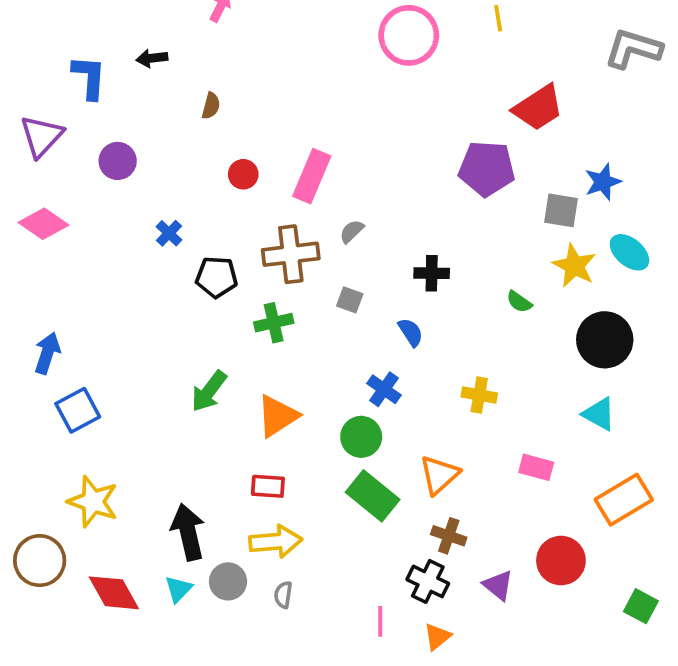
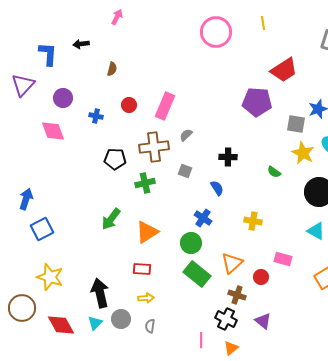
pink diamond: (43, 224) -> (53, 131), moved, turned 35
blue cross: (169, 233) -> (96, 116), moved, turned -32
yellow arrow: (276, 541) -> (146, 298), size x0.6
red circle: (561, 561) -> (261, 277), moved, size x0.6

